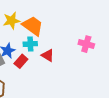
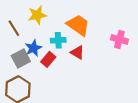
orange trapezoid: (33, 26) -> (78, 25), moved

